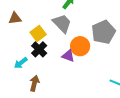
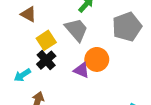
brown triangle: (15, 18) -> (29, 14), moved, turned 32
gray pentagon: (103, 32) -> (127, 27), moved

